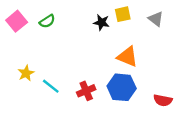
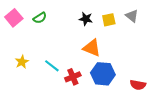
yellow square: (123, 14) -> (109, 20), moved
orange triangle: (127, 57) -> (92, 48), moved
cyan line: (51, 86) -> (52, 66), moved

